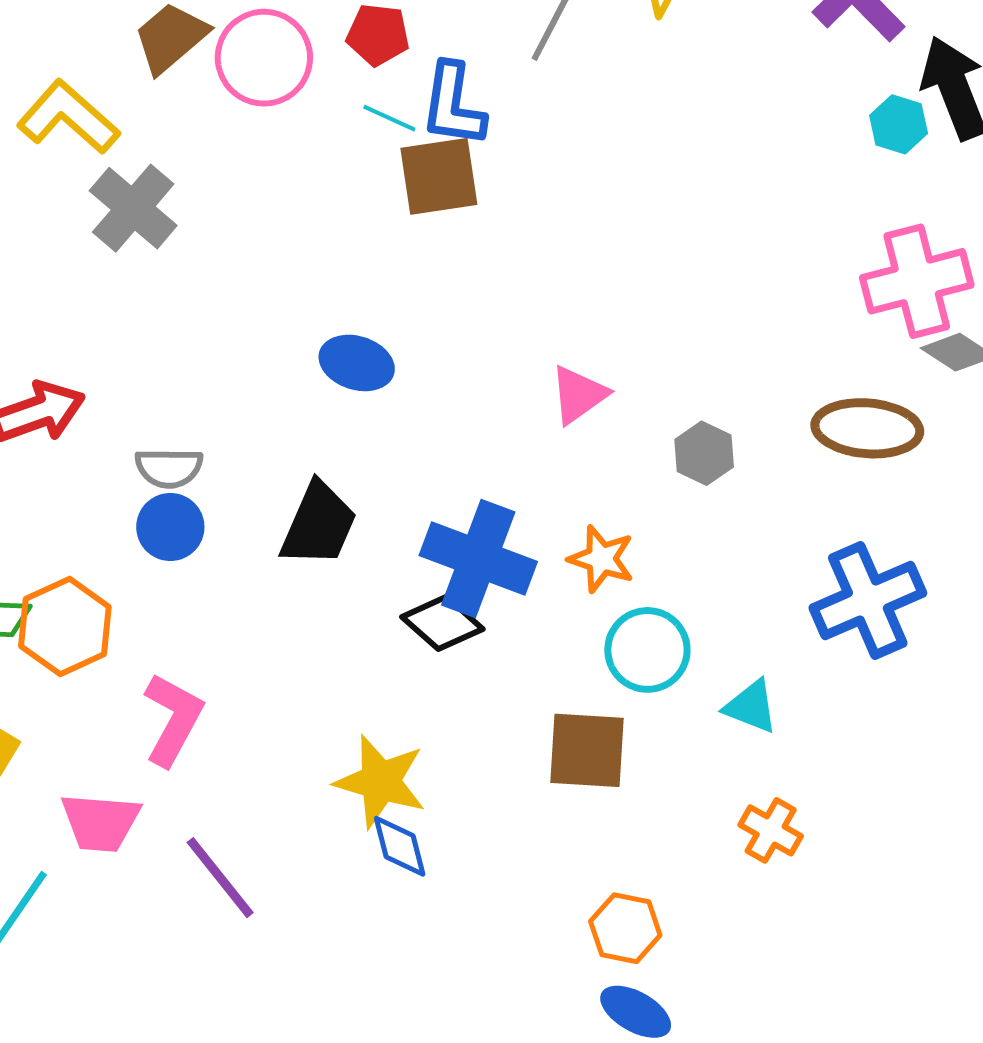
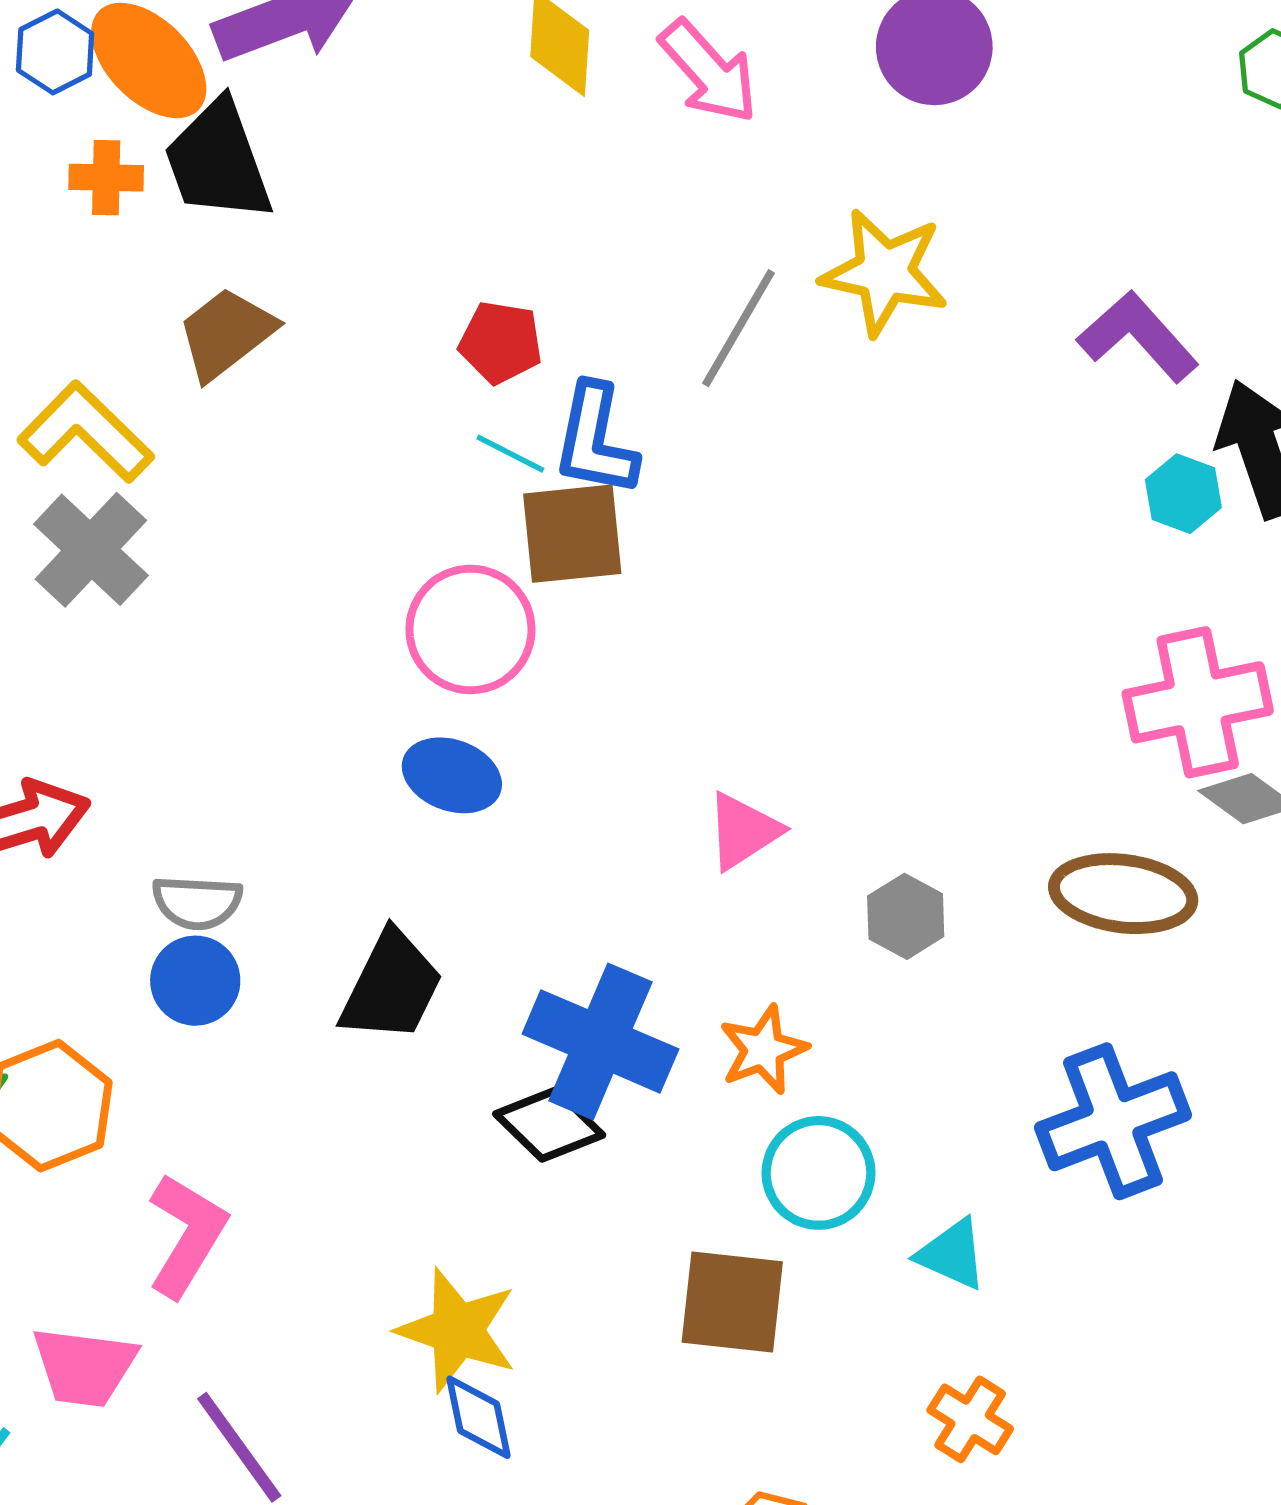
pink circle: (264, 58) -> (470, 629), moved
gray cross: (133, 208) -> (91, 550), moved
orange star: (601, 559) -> (763, 1050), turned 30

